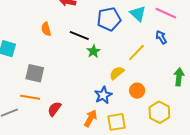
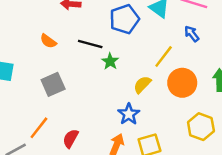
orange semicircle: (46, 29) -> (48, 41), turned -32
gray square: (35, 73) -> (53, 84), moved, turned -30
orange circle: (137, 91) -> (182, 83), moved, size x1.5
orange line: (30, 97) -> (39, 128), turned -54

